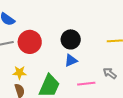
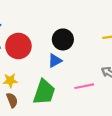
blue triangle: (71, 61) -> (55, 61), moved

